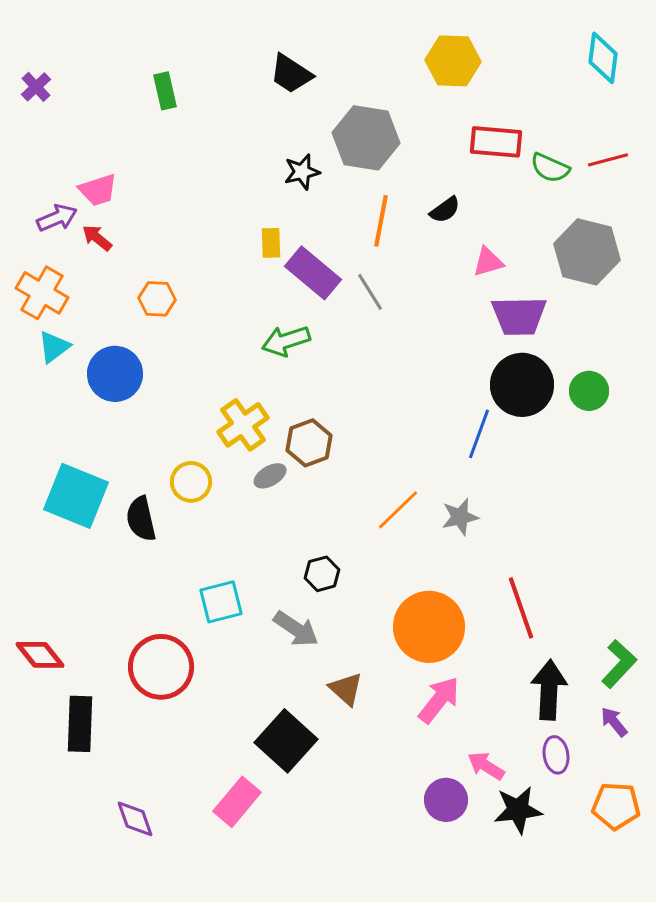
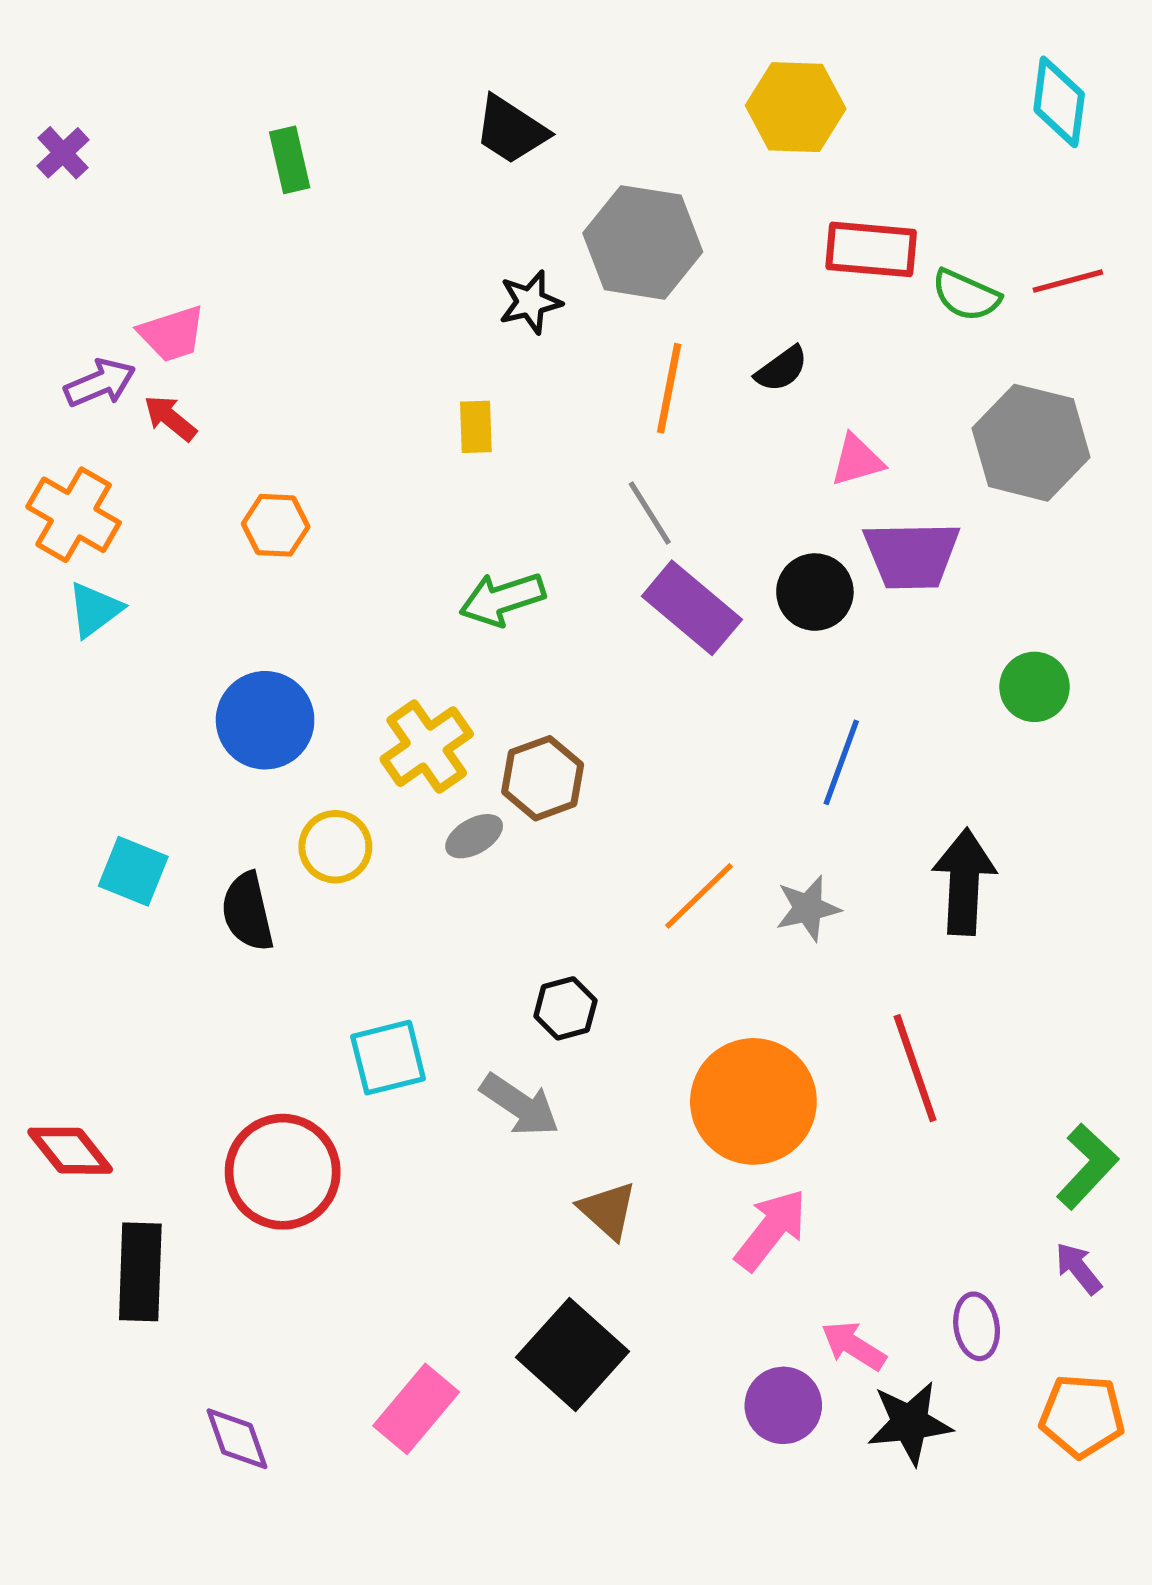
purple rectangle: (313, 273) -> (692, 608), moved
blue circle: (115, 374) -> (265, 720), moved
black circle: (522, 385) -> (815, 592), moved, size x0.7
cyan square: (76, 496) -> (133, 871), size x0.6
black arrow: (549, 690) -> (964, 882), moved
black square: (286, 741) -> (572, 1354), moved

